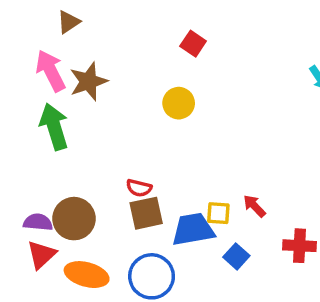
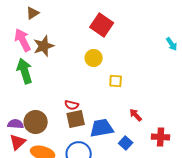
red square: (193, 44) -> (102, 25), size x1.6
yellow square: (218, 213) -> (116, 81), moved

